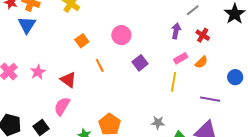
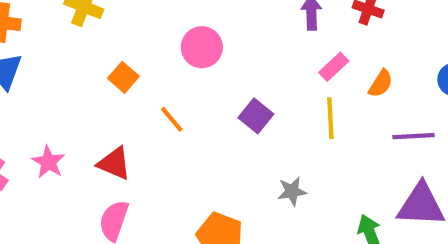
orange semicircle: (201, 62) -> (381, 84), moved
purple square: (140, 63) -> (256, 116), moved
gray star: (158, 123) -> (292, 191), moved

